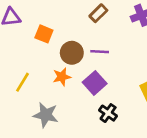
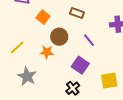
brown rectangle: (98, 13) -> (77, 13), moved, turned 48
purple line: (100, 52) -> (89, 40), moved, turned 32
purple square: (95, 83) -> (80, 65), moved, turned -30

